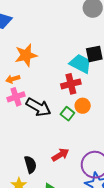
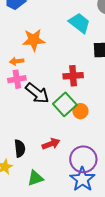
cyan trapezoid: (80, 64) -> (79, 23), moved
orange circle: (83, 106) -> (80, 111), moved
green square: (67, 114) -> (65, 104), size x1.6

